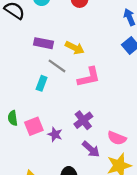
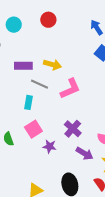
pink square: (34, 126) -> (33, 129), moved

